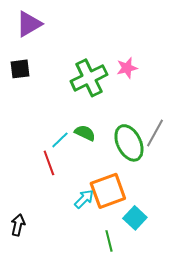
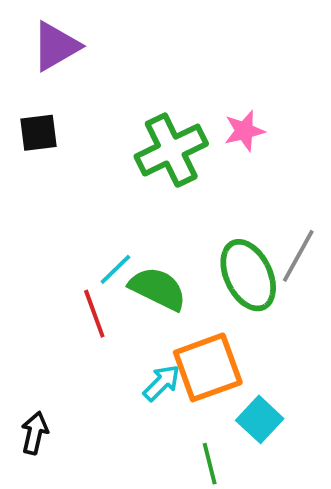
green semicircle: (85, 133) -> (158, 289), moved, size x1.4

